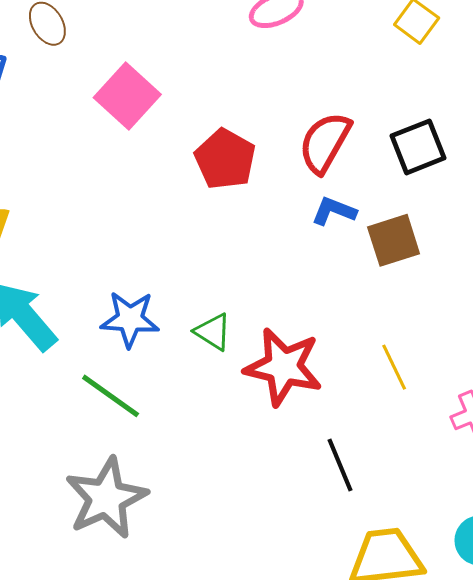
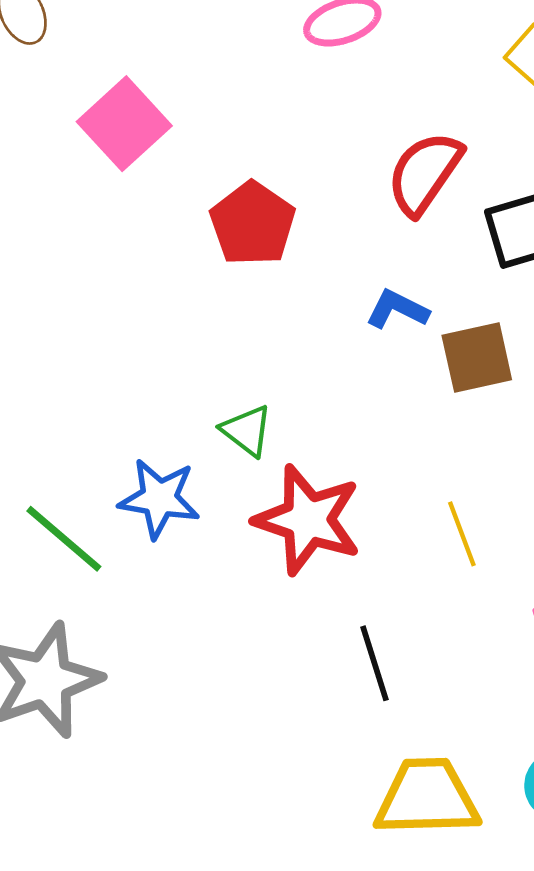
red semicircle: (325, 143) -> (424, 173), moved
blue star: (130, 319) -> (159, 499), moved
green triangle: (213, 332) -> (247, 431), moved

